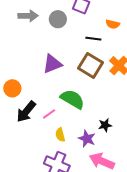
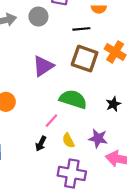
black arrow: (26, 112) -> (41, 144), moved, size x0.6
black star: (105, 125) -> (113, 104), moved

